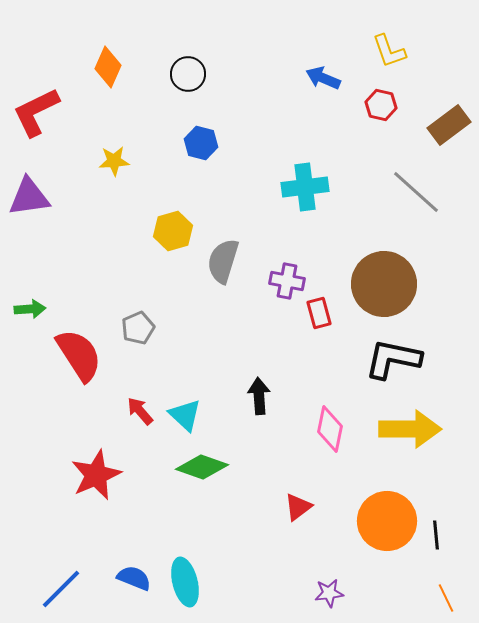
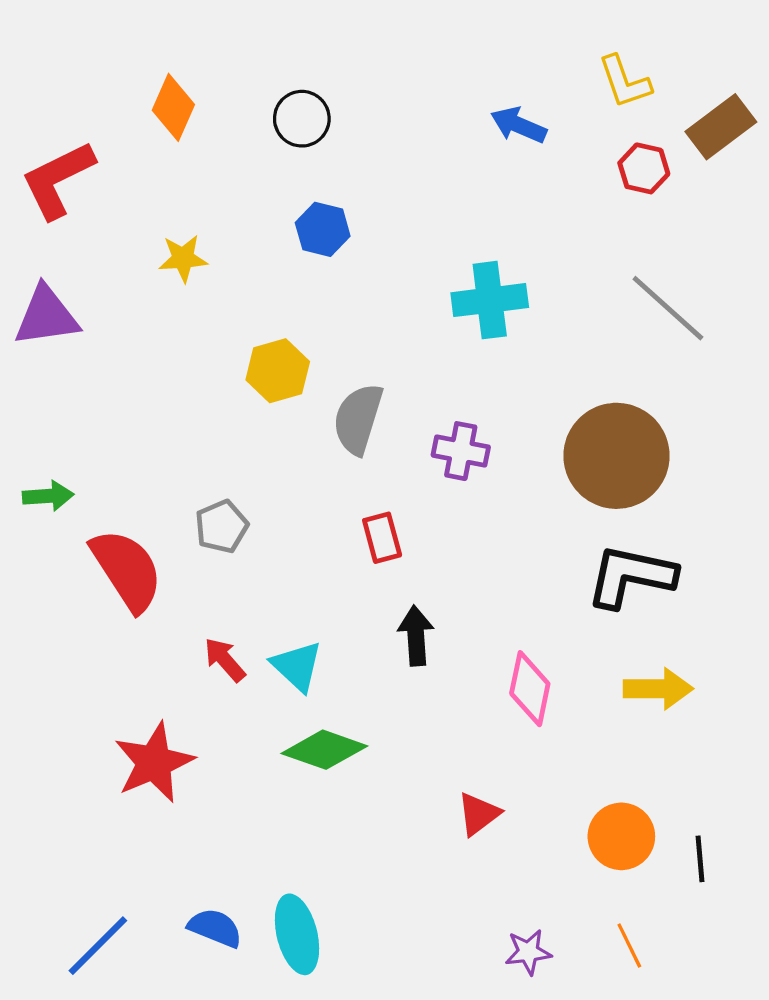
red hexagon: (381, 105) -> (644, 168), moved
brown rectangle: (449, 125) -> (721, 127), moved
red rectangle: (319, 313) -> (382, 538), moved
yellow arrow: (410, 429) -> (658, 689), size x0.7
orange circle: (387, 521) -> (621, 836), size x0.7
orange line: (446, 598) -> (629, 946), moved

